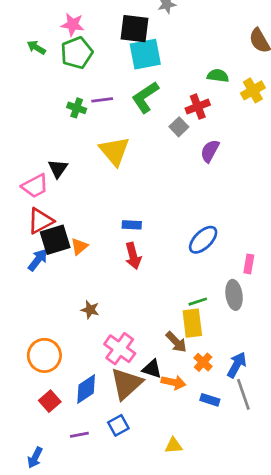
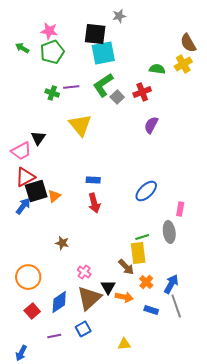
yellow cross: (253, 90) -> (183, 64), moved
gray square: (179, 127) -> (117, 97), moved
pink cross: (120, 349) -> (84, 272), size x0.6
black triangle: (152, 369) -> (108, 287), turned 42

